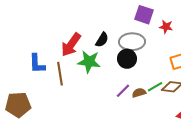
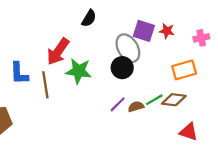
purple square: (144, 15) -> (144, 31), moved
black semicircle: (102, 40) -> (89, 18), moved
gray ellipse: (132, 42) -> (128, 48), turned 60

